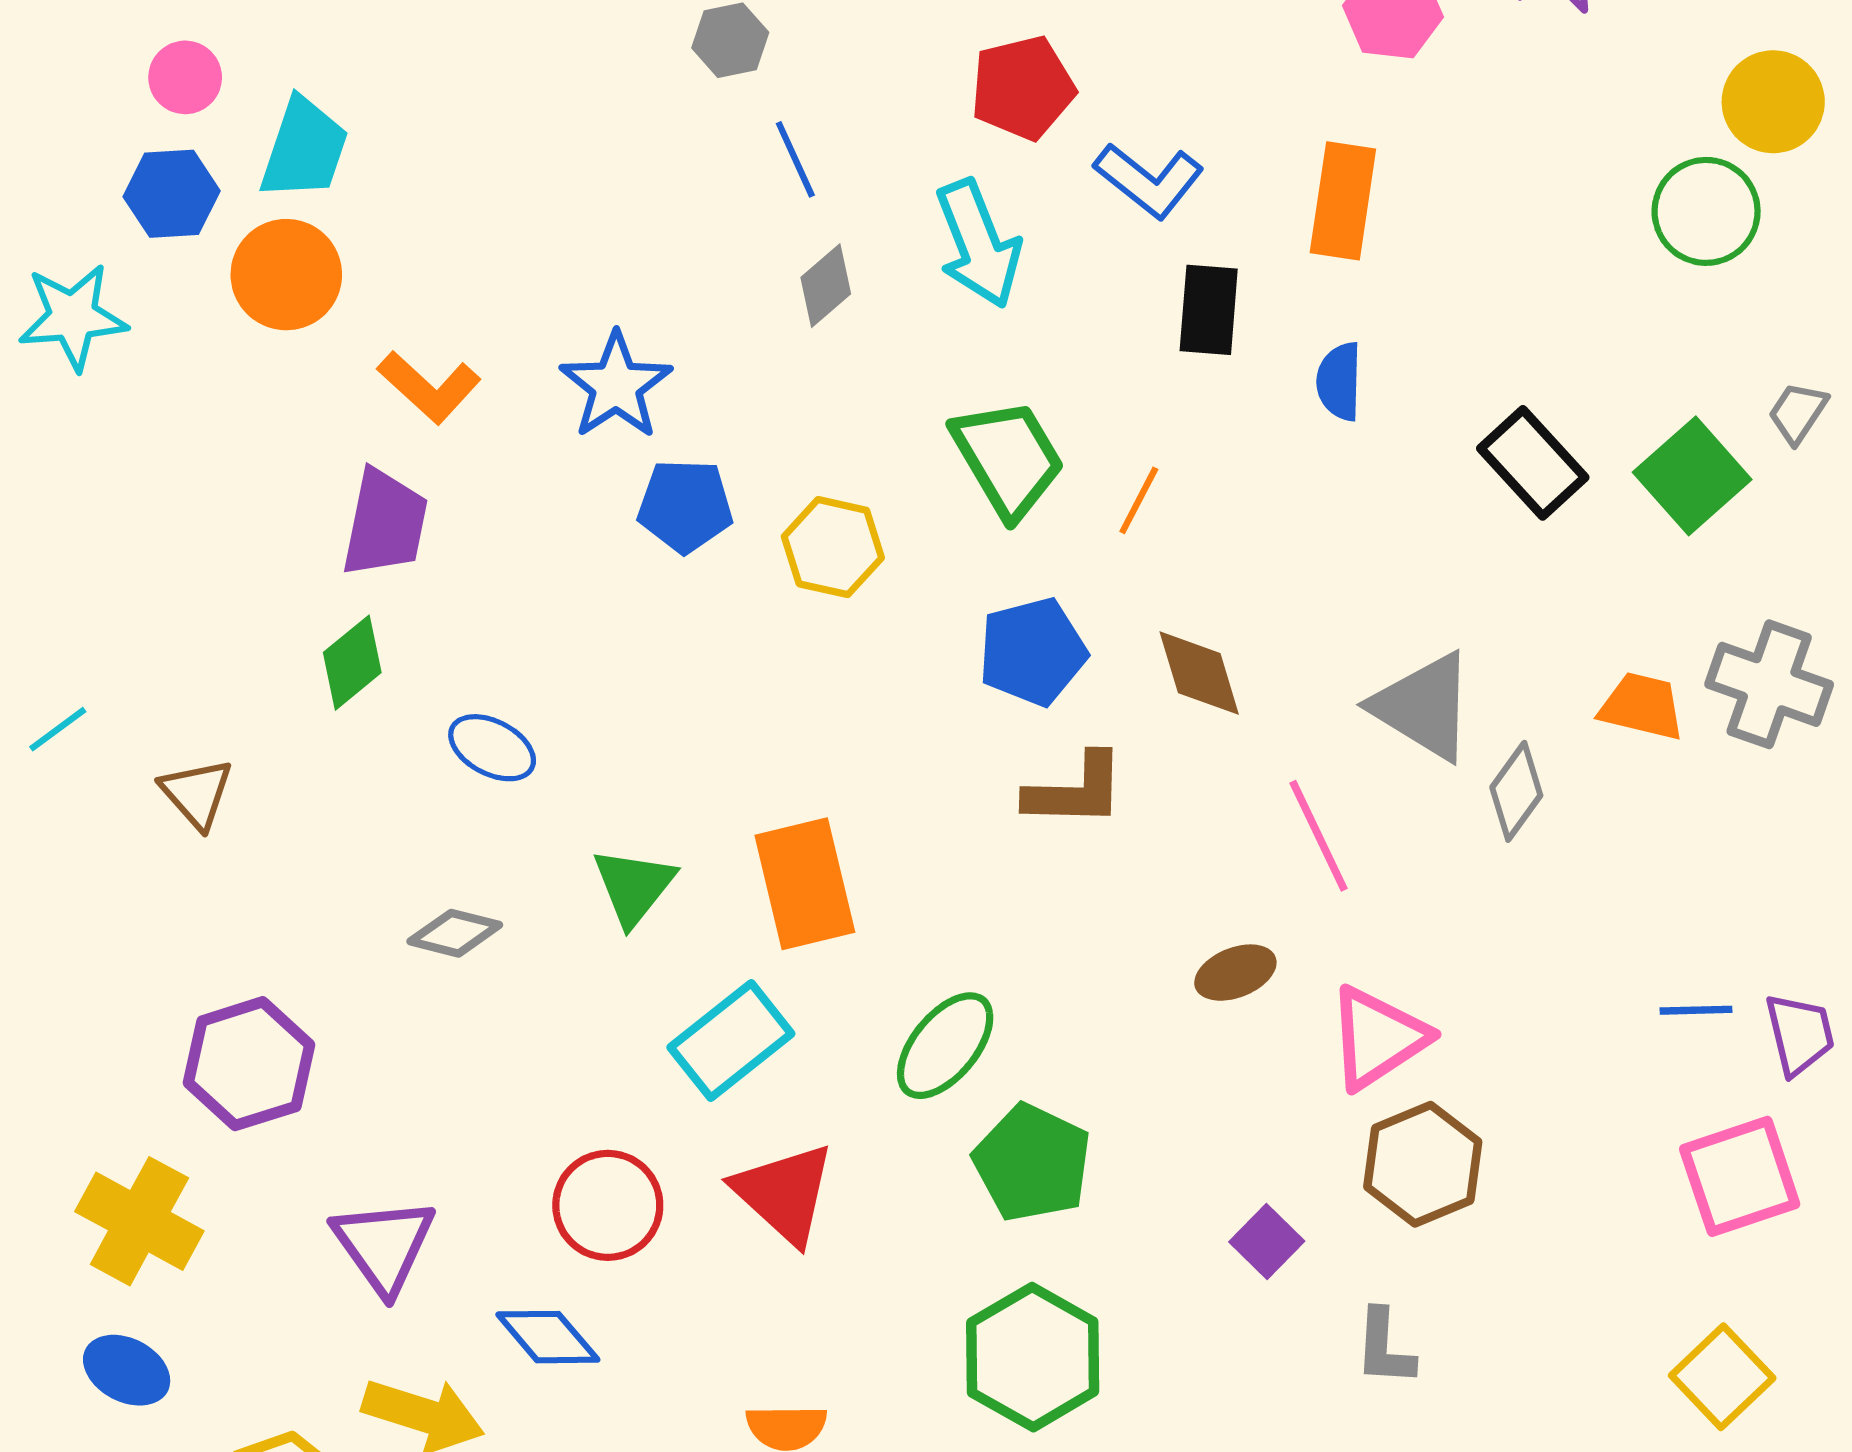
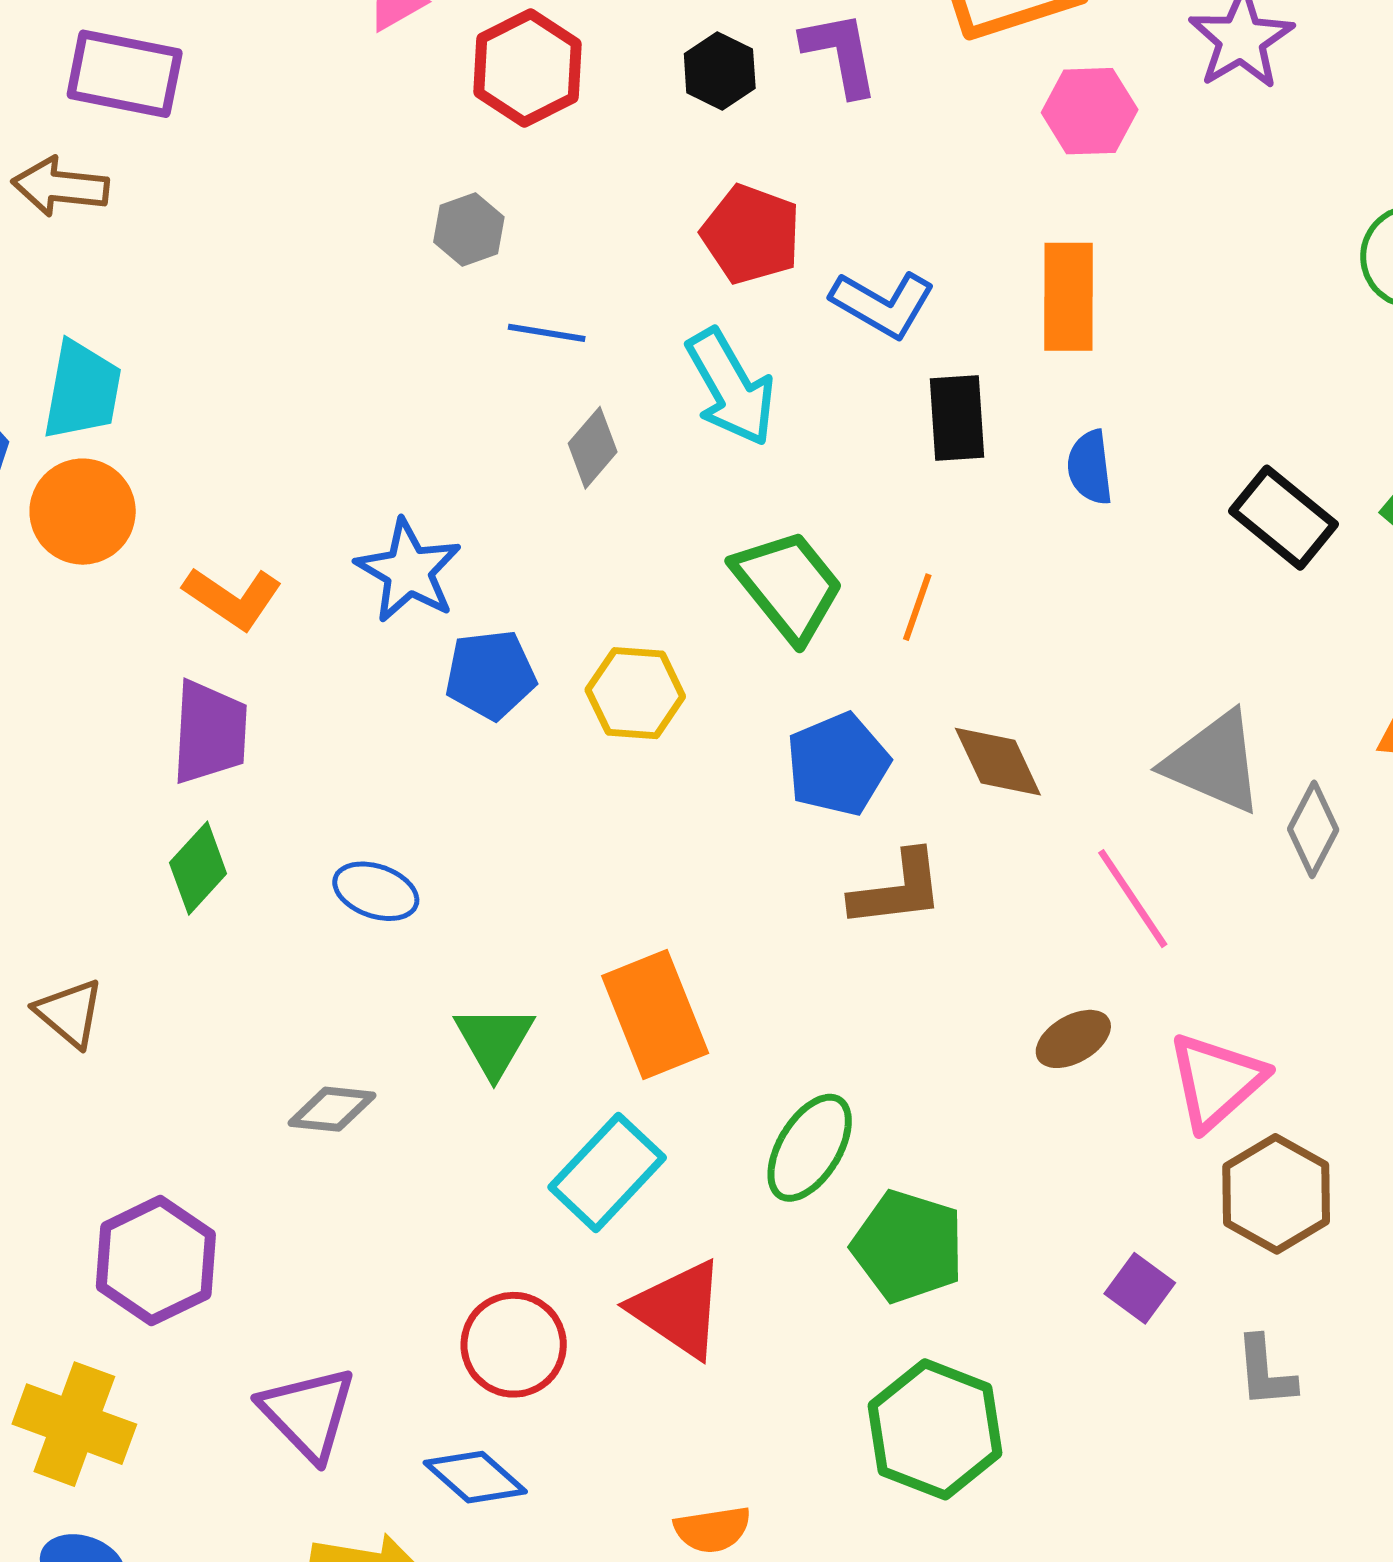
red pentagon: (1023, 88) -> (751, 234), turned -30
blue line: (795, 159) -> (547, 333), turned -48
blue ellipse: (492, 748) -> (376, 891), moved

